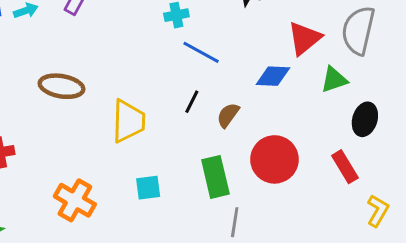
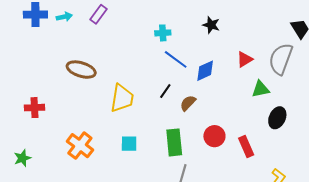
red triangle: (304, 38) -> (245, 59), size x0.7
blue diamond: (273, 76) -> (205, 71), moved, turned -35
red circle: (274, 159) -> (214, 136), size x0.7
red rectangle: (345, 167) -> (246, 146), moved

